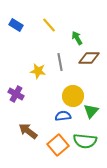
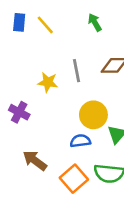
blue rectangle: (16, 25) -> (19, 22), turned 64
yellow line: (49, 25) -> (45, 25), moved
green arrow: (77, 38) -> (95, 22), moved

